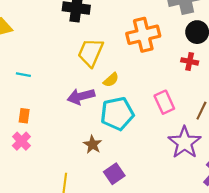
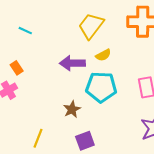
orange rectangle: (24, 116) -> (17, 68), turned -56

